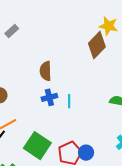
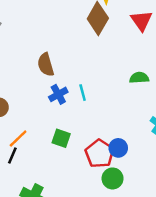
green square: (37, 146) -> (61, 138), moved, size x0.6

